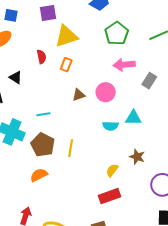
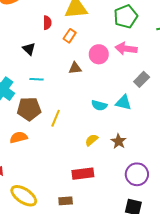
black triangle: (16, 77) -> (29, 49), moved
gray rectangle: (149, 81) -> (142, 79), moved
pink circle: (106, 92) -> (99, 54), moved
brown pentagon: (43, 145) -> (29, 109), turned 30
yellow semicircle: (112, 170) -> (92, 140), moved

